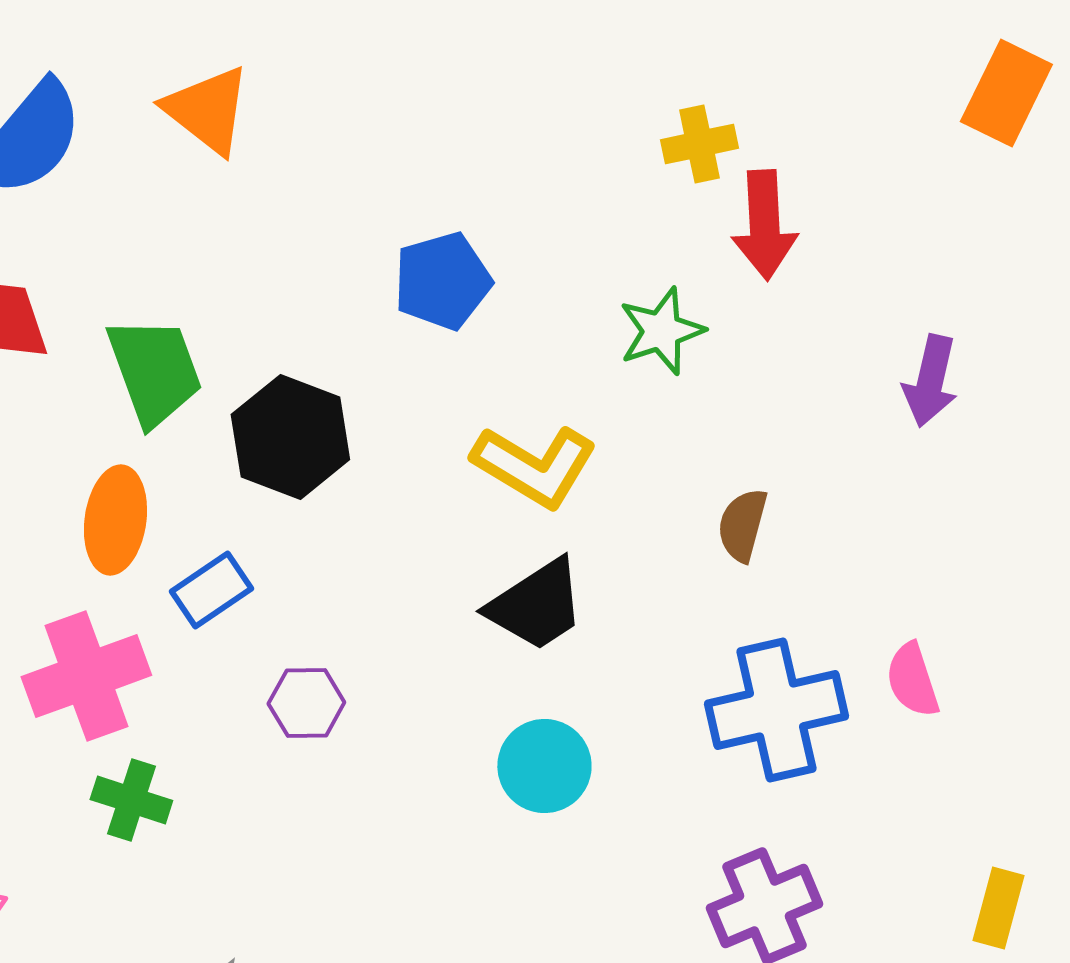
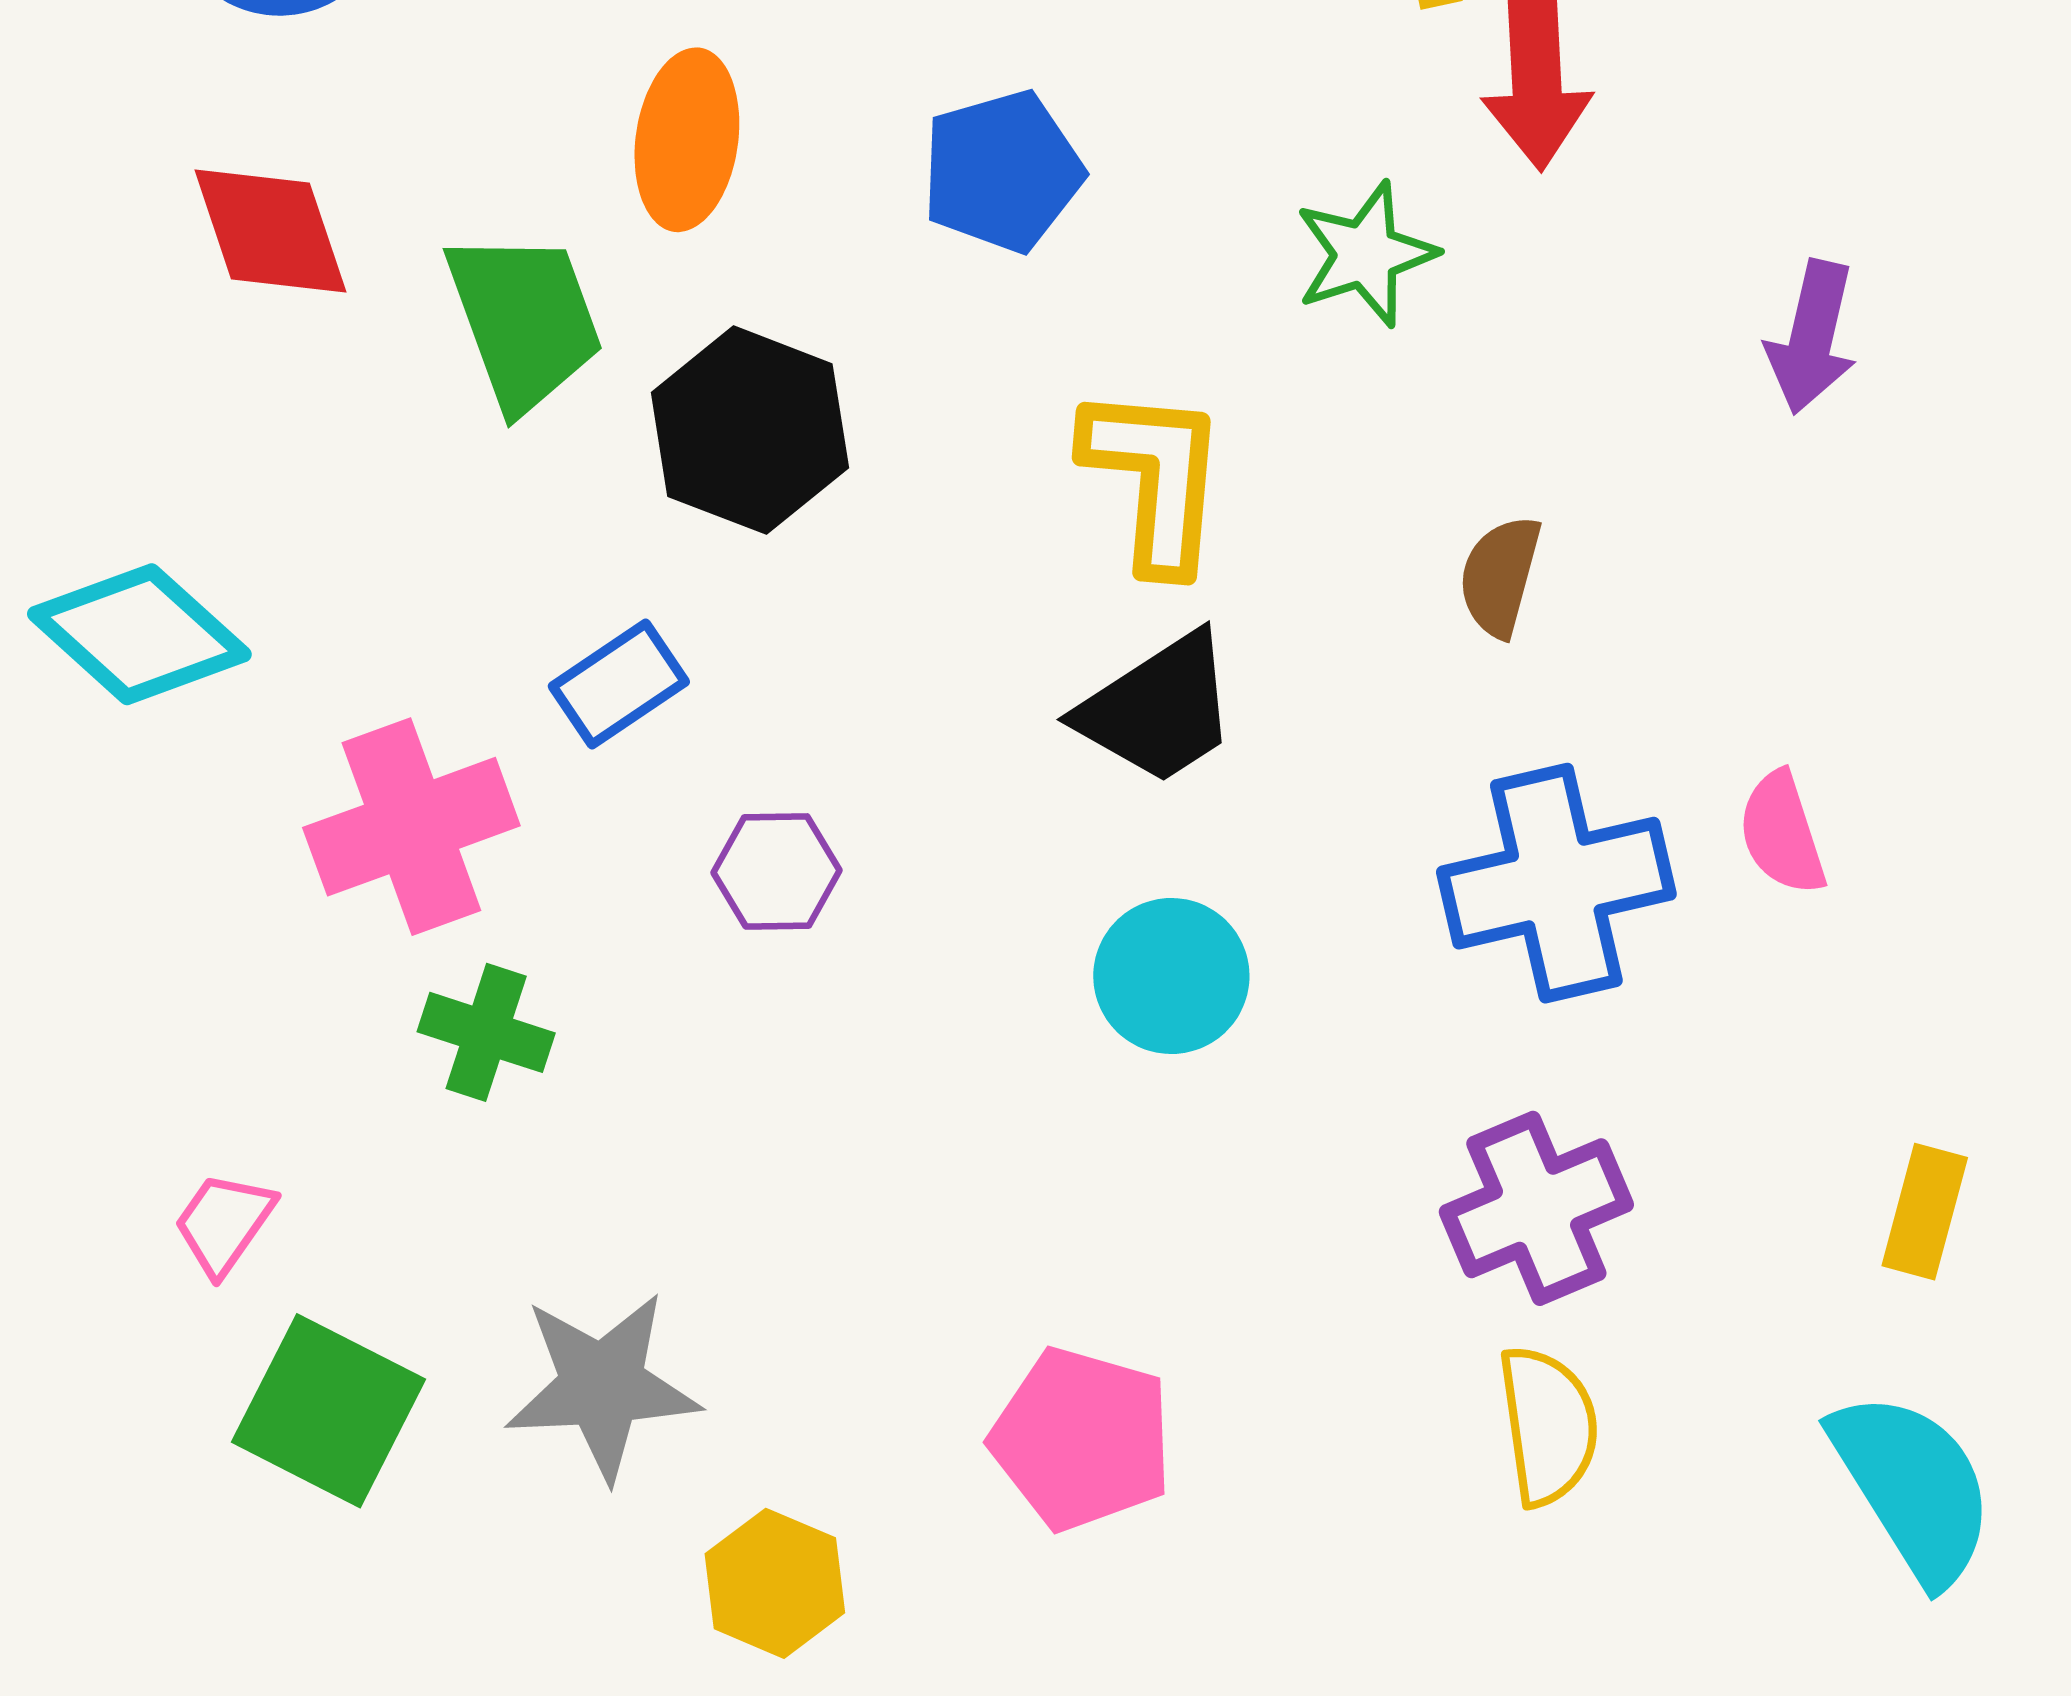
yellow L-shape: (534, 466) -> (1155, 478), turned -116
orange ellipse: (115, 520) -> (687, 140), moved

